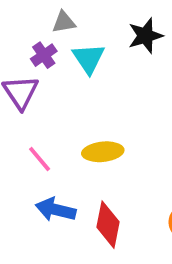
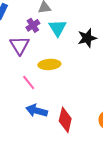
black star: (145, 36) -> (87, 38), moved
yellow ellipse: (103, 152) -> (49, 64), moved

